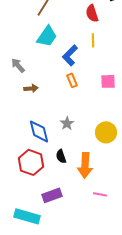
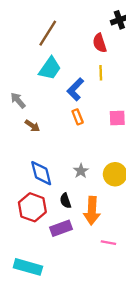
brown arrow: (31, 88) -> (32, 126), turned 40
gray star: (67, 123) -> (81, 171), moved
purple rectangle: (52, 195) -> (61, 228), moved

